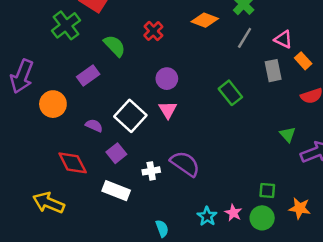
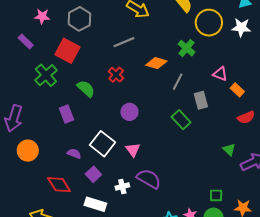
gray line: (245, 38) -> (178, 82), moved
gray rectangle: (273, 71) -> (201, 100), moved
purple rectangle: (88, 76) -> (66, 114), turned -72
orange circle: (53, 104) -> (28, 151), moved
pink triangle: (168, 110) -> (133, 150), moved

